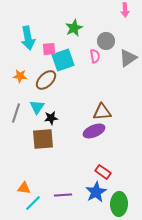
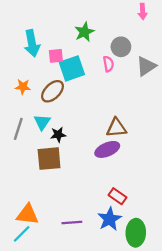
orange triangle: (24, 188) -> (27, 214), size x1.5
cyan line: (33, 203) -> (22, 234), moved

